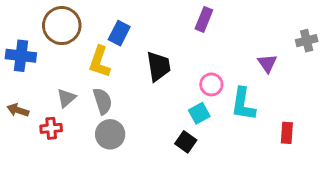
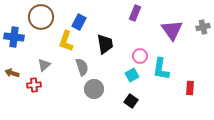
purple triangle: (267, 63) -> (172, 30), moved, size x1.6
gray semicircle: (103, 101) -> (82, 67), moved
gray circle: (110, 134) -> (94, 89), moved
black square: (186, 142) -> (131, 101), moved

